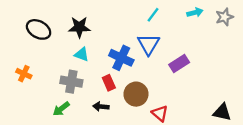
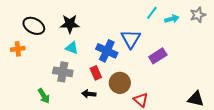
cyan arrow: (195, 12) -> (172, 19), moved
cyan line: (153, 15) -> (152, 13), moved
orange cross: (24, 74) -> (18, 49), moved, turned -32
green arrow: (61, 109) -> (44, 96), moved, turned -84

